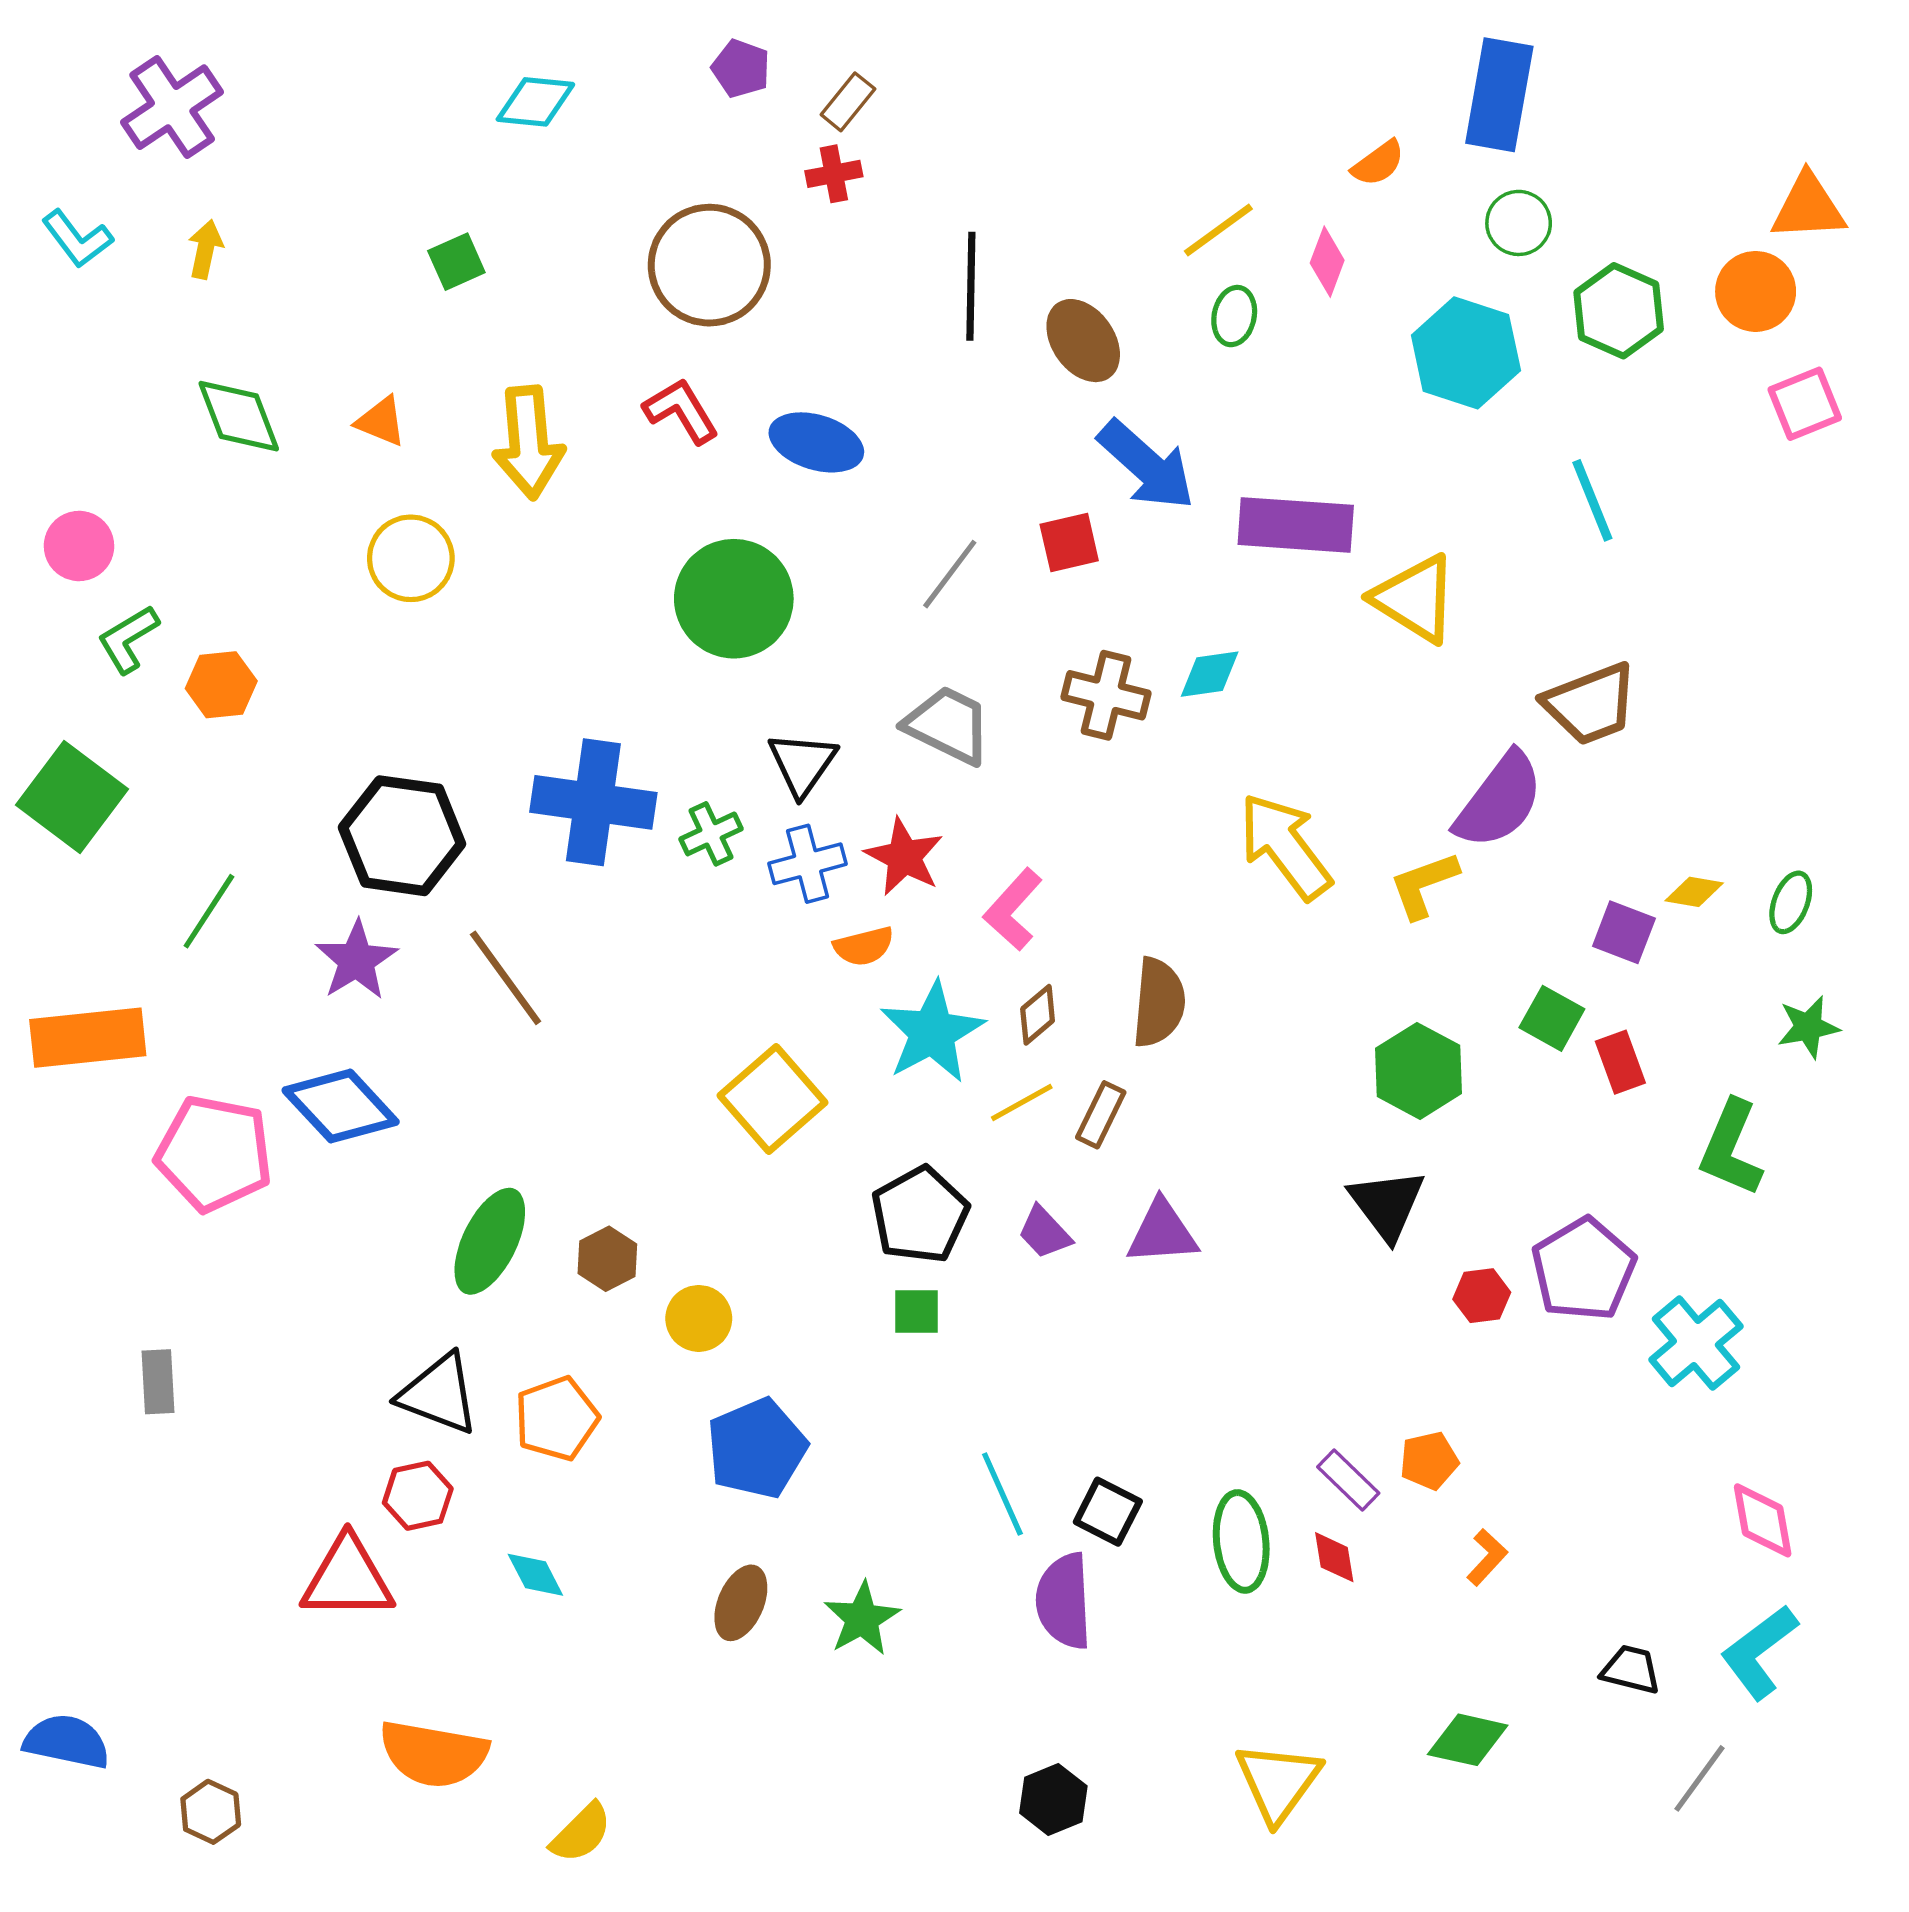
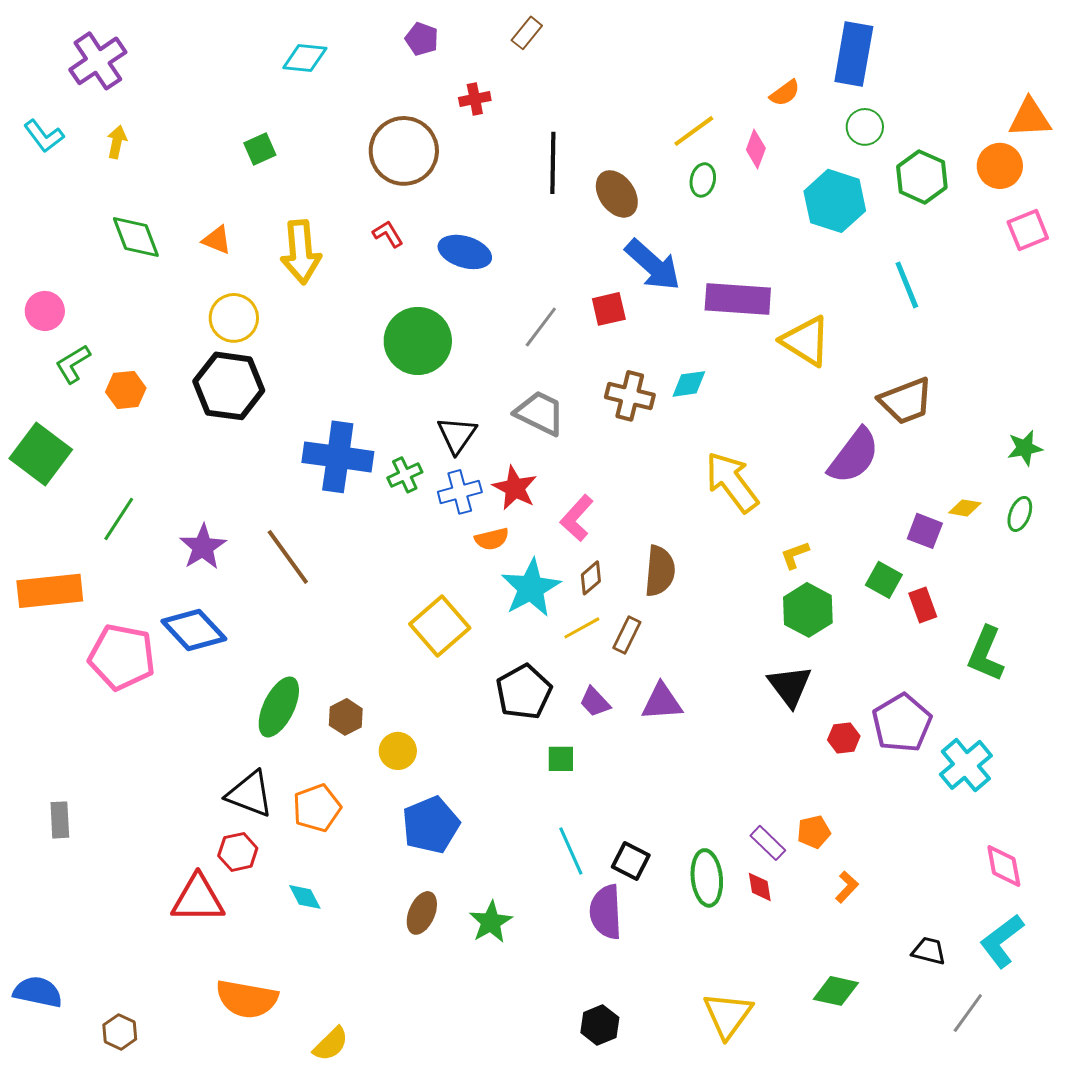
brown rectangle: (848, 102) -> (527, 33), moved
red L-shape: (681, 411) -> (388, 234), size x0.7
black hexagon: (402, 836) -> (229, 386), moved
yellow L-shape: (1424, 885) -> (795, 555), moved, size x0.7
green star: (1808, 1027) -> (1025, 448), moved
green square: (916, 1311) -> (561, 759), moved
gray rectangle: (158, 1382) -> (60, 820), moved

